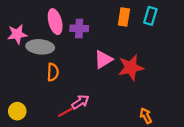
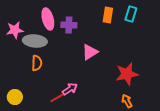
red star: (131, 68) -> (127, 74), moved
orange semicircle: (53, 72) -> (37, 63), moved

